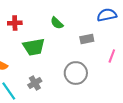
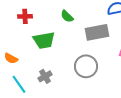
gray rectangle: (87, 39) -> (97, 32), size x1.6

